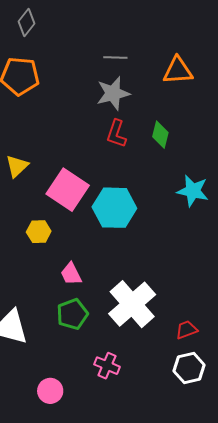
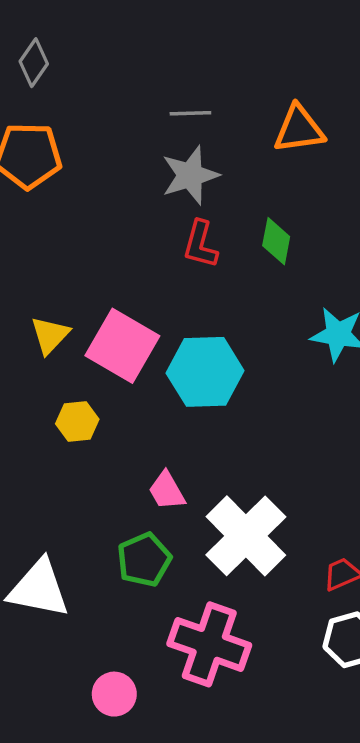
yellow triangle: (17, 166) -> (50, 335), moved
pink trapezoid: (71, 274) -> (167, 491), moved
pink cross: (107, 366) -> (209, 644), size x1.8

